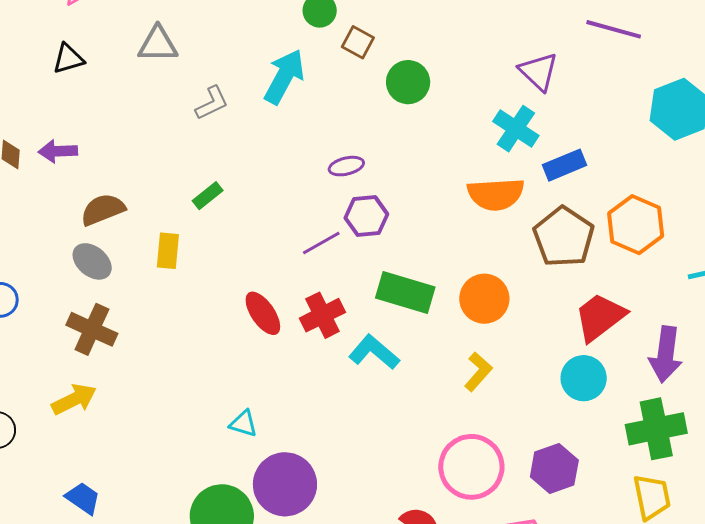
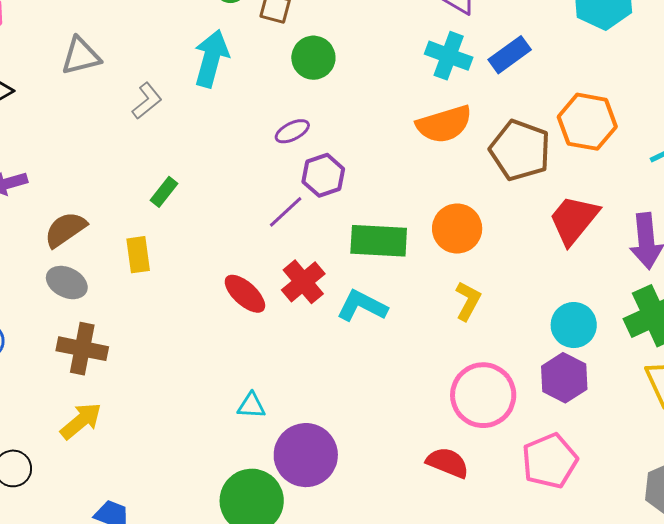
green circle: (408, 82) -> (313, 58), moved
blue rectangle: (564, 165) -> (510, 55), moved
cyan circle: (584, 378) -> (574, 325), moved

